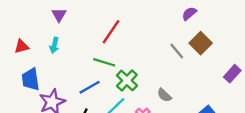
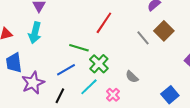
red line: (111, 32) -> (104, 23), moved
cyan arrow: (54, 45) -> (35, 33), size x1.5

